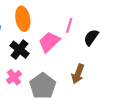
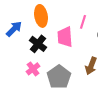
pink trapezoid: (49, 42) -> (65, 37), turned -50

